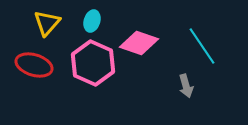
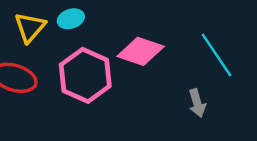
cyan ellipse: (92, 21) -> (71, 19), moved, turned 55

